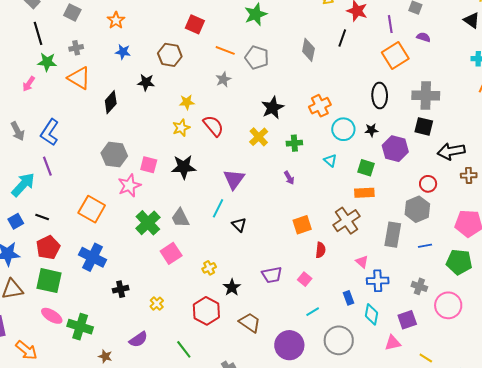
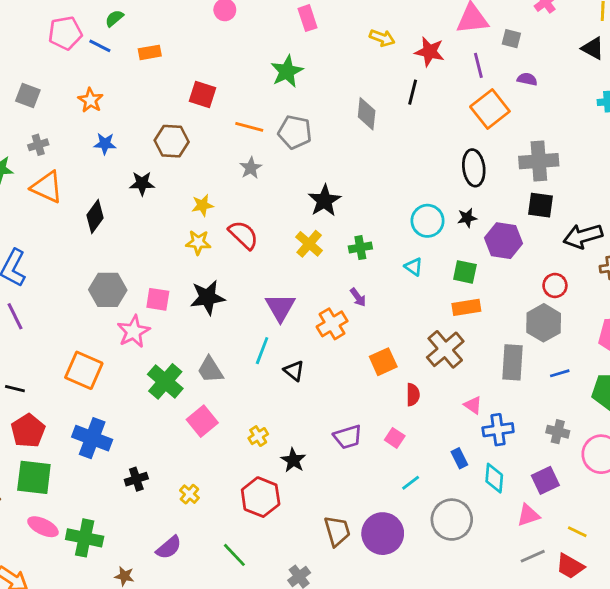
orange cross: (320, 106) -> (332, 324), moved
yellow star: (181, 128) -> (198, 242), turned 30
brown trapezoid: (250, 323) -> (337, 531), moved, turned 45

